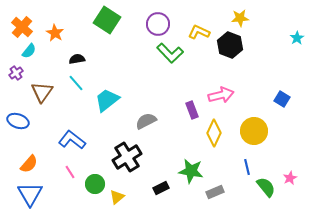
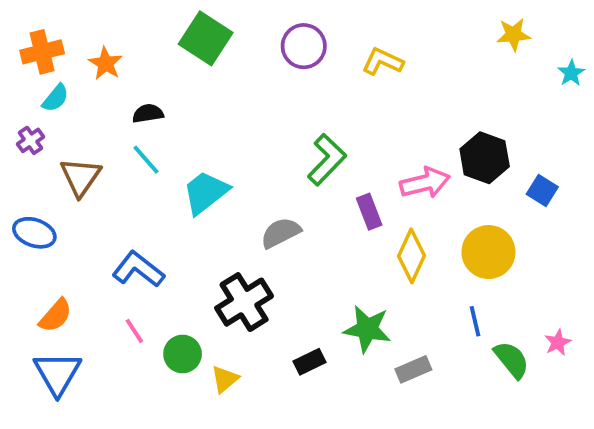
yellow star: (240, 18) -> (513, 35), moved
orange cross: (22, 27) -> (42, 52), turned 35
black hexagon: (230, 45) -> (485, 158), moved
green L-shape: (170, 53) -> (327, 160), moved, turned -92

